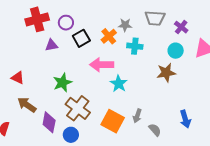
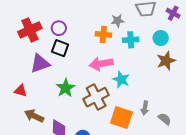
orange cross: (109, 36) -> (103, 34), turned -35
black square: (81, 38) -> (60, 48), moved, turned -30
purple triangle: (51, 45) -> (40, 63), moved, size x1.5
cyan circle: (176, 51) -> (161, 38), moved
brown cross: (78, 108) -> (96, 97), moved, turned 35

